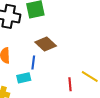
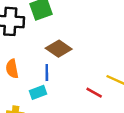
red line: (70, 84) -> (94, 93), turned -48

